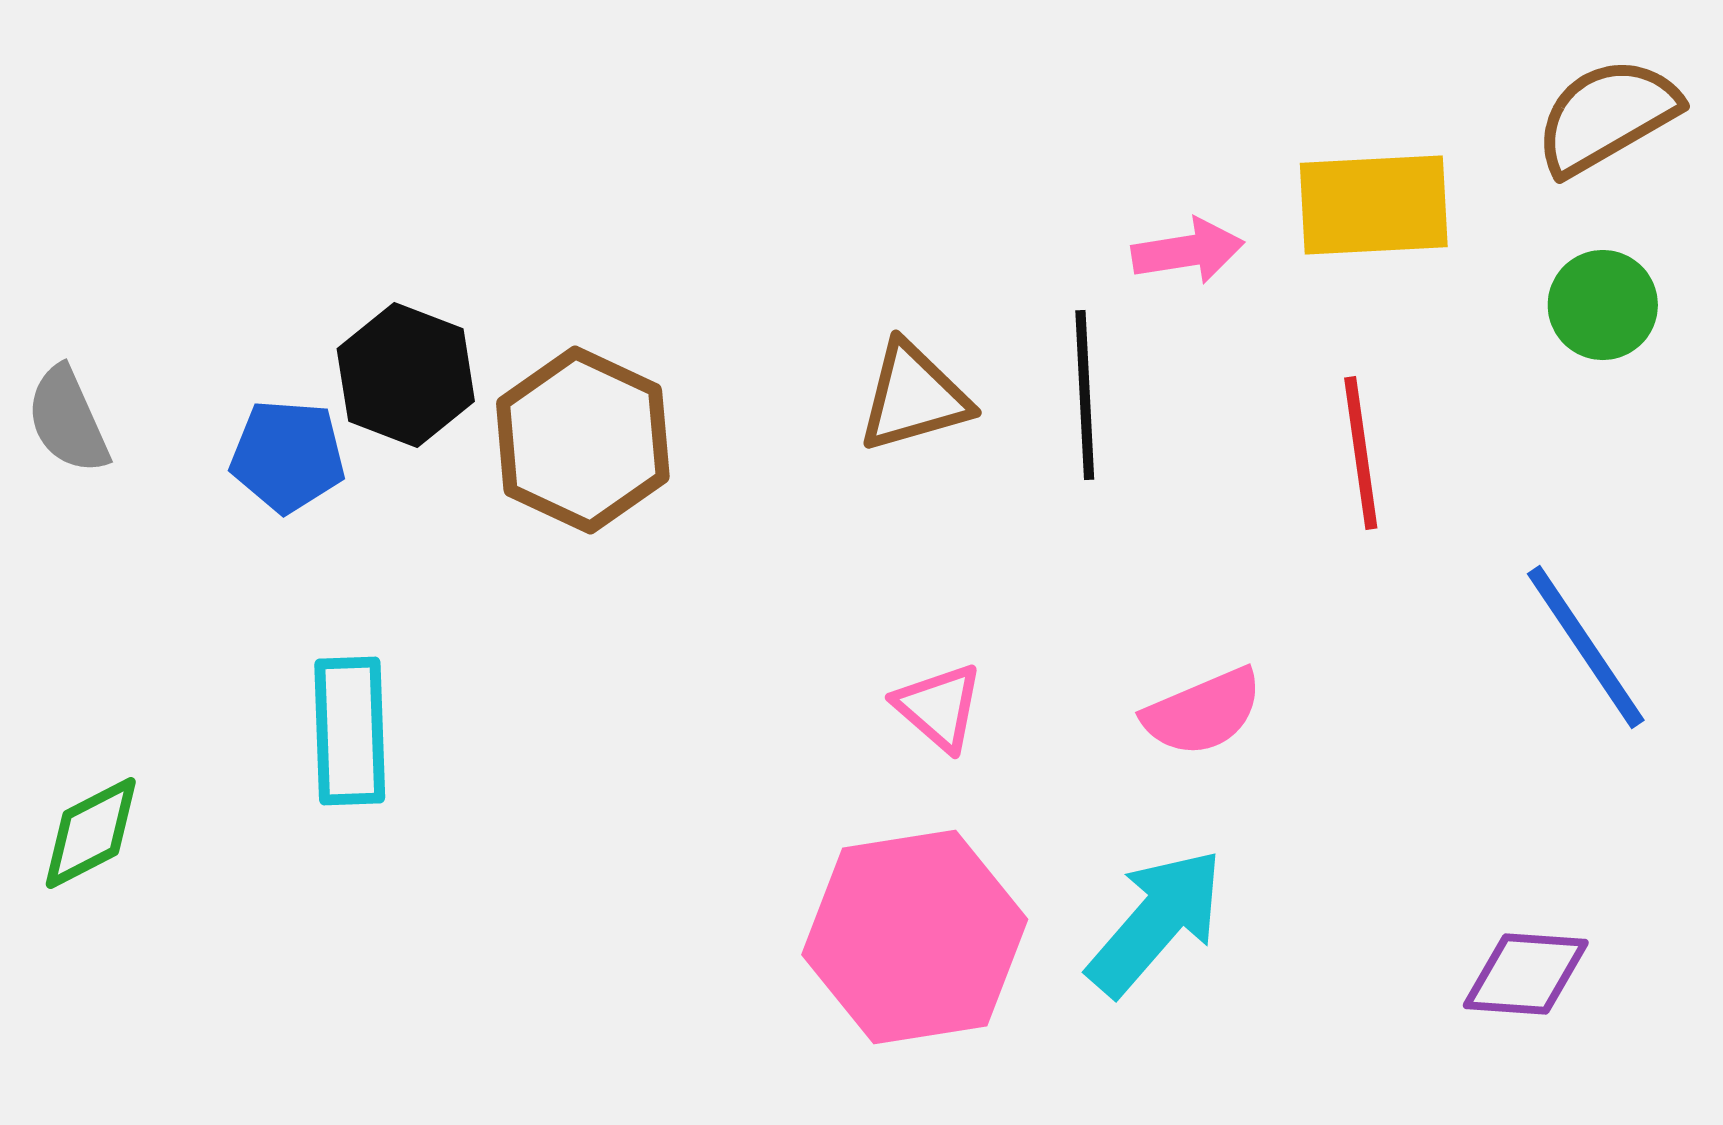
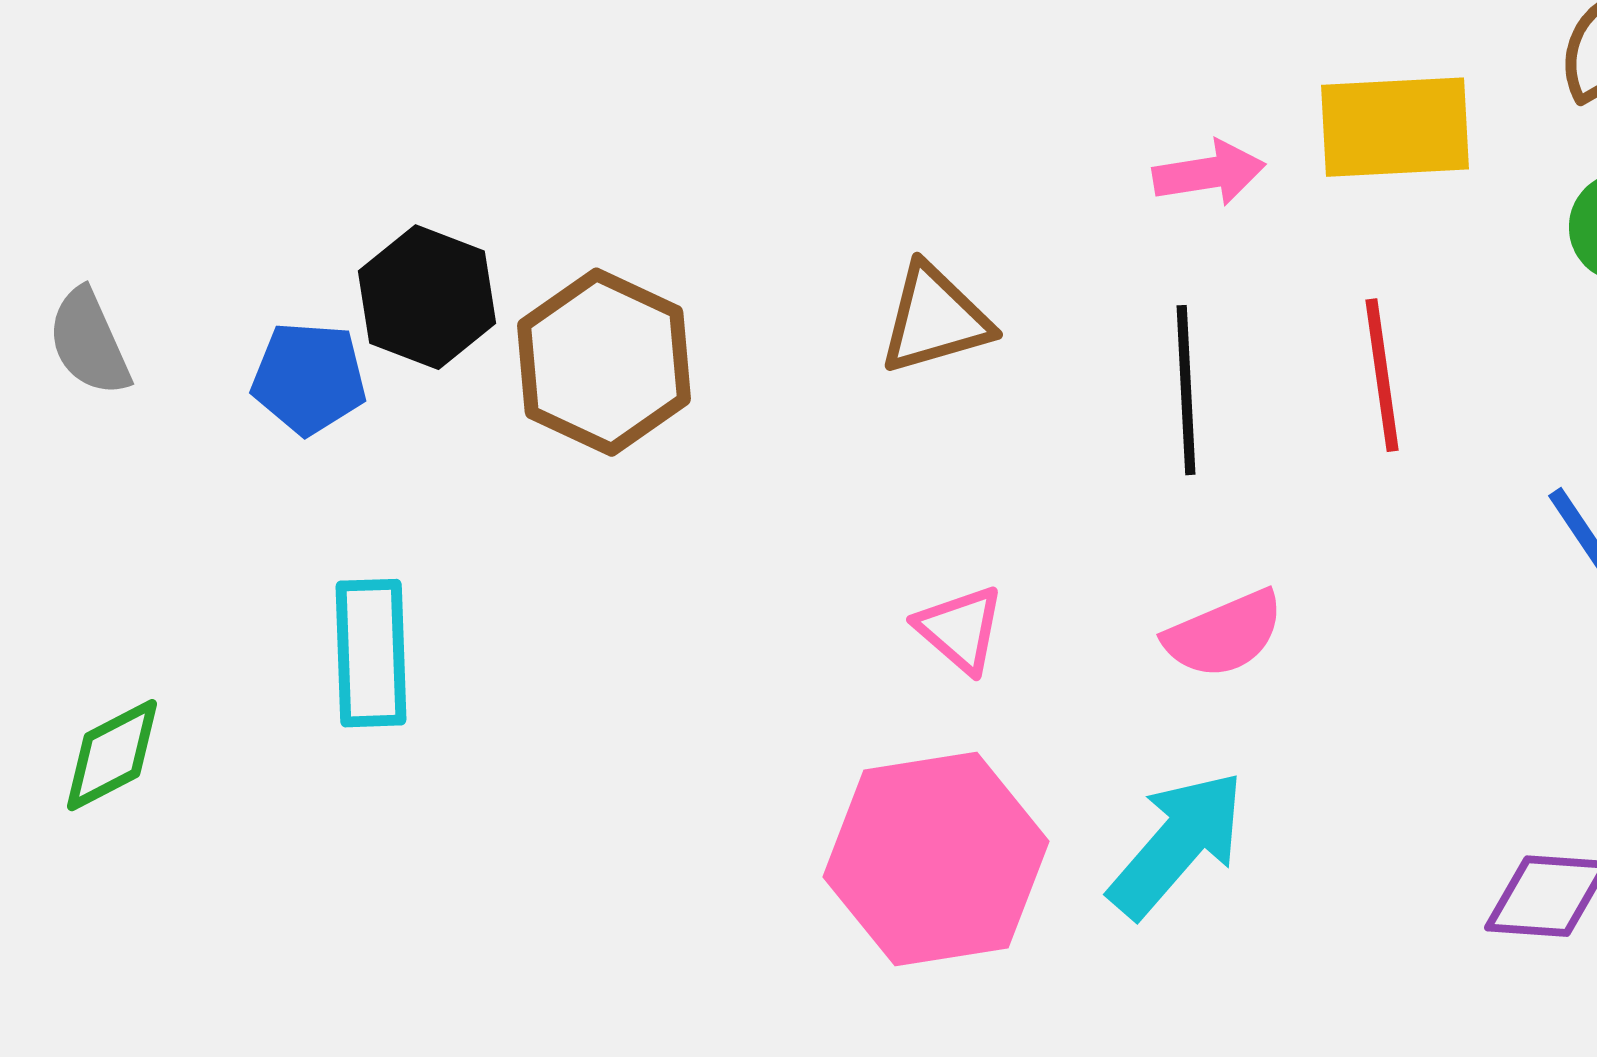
black line: (1085, 395) -> (1186, 390), moved

